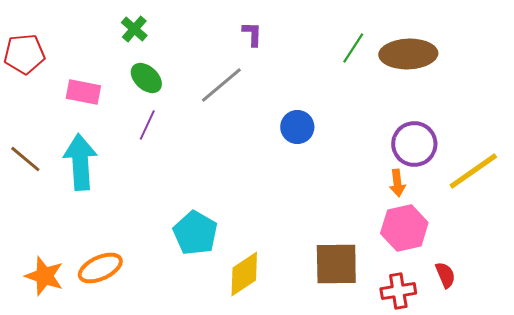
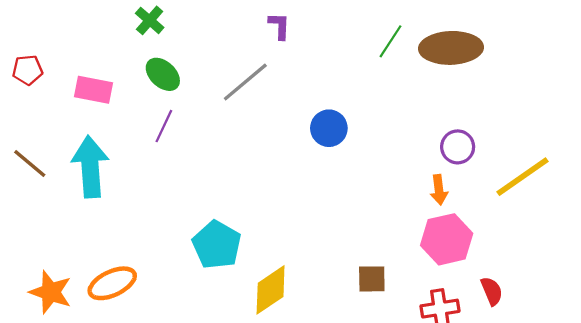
red pentagon: (24, 54) -> (28, 70), moved, size x0.7
purple circle: (414, 144) -> (458, 147), size x0.7
brown square: (336, 264) -> (372, 279), size x0.6

